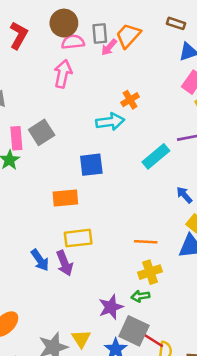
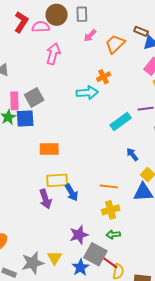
brown rectangle: (176, 23) -> (141, 31), moved
gray rectangle: (100, 33) -> (82, 14), moved
orange trapezoid: (128, 36) -> (115, 44), moved
pink semicircle: (73, 42) -> (41, 27), moved
blue square: (91, 165) -> (25, 118), moved
blue arrow: (184, 195) -> (132, 154), moved
blue arrow: (40, 260) -> (72, 192), moved
green arrow: (140, 296) -> (113, 234), moved

